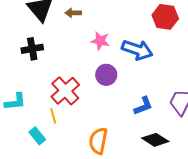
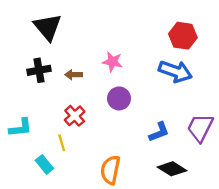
brown arrow: (73, 13) -> (74, 75), moved
blue arrow: (137, 50) -> (175, 71), moved
red cross: (65, 91) -> (75, 116), size x0.7

